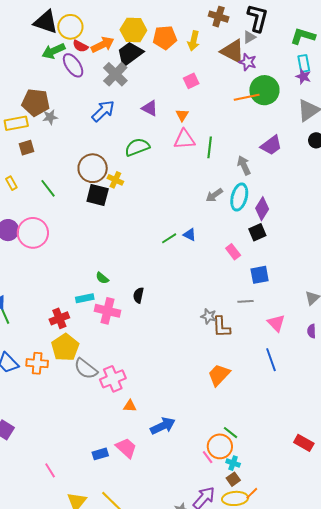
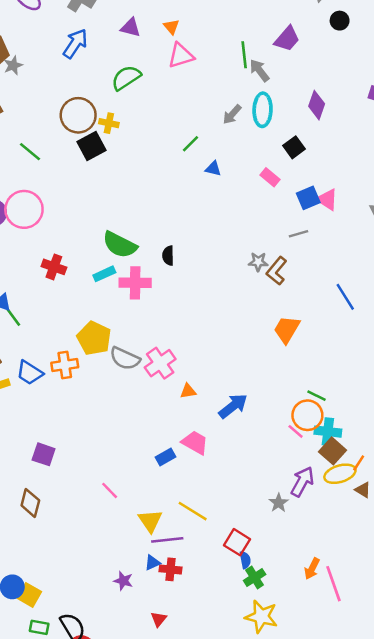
green line: (210, 147) -> (244, 55), moved
black square: (98, 195) -> (91, 146), turned -30
purple diamond: (262, 209) -> (317, 105), moved
green line: (169, 238) -> (191, 144), moved
green semicircle: (102, 278) -> (120, 245), size x2.0
red cross: (59, 318) -> (54, 267), moved, turned -36
pink triangle: (276, 323) -> (327, 200), moved
brown L-shape: (221, 327) -> (277, 271), turned 55
cyan cross: (233, 463) -> (328, 432), size x1.5
brown square: (233, 479) -> (332, 451), size x1.5

